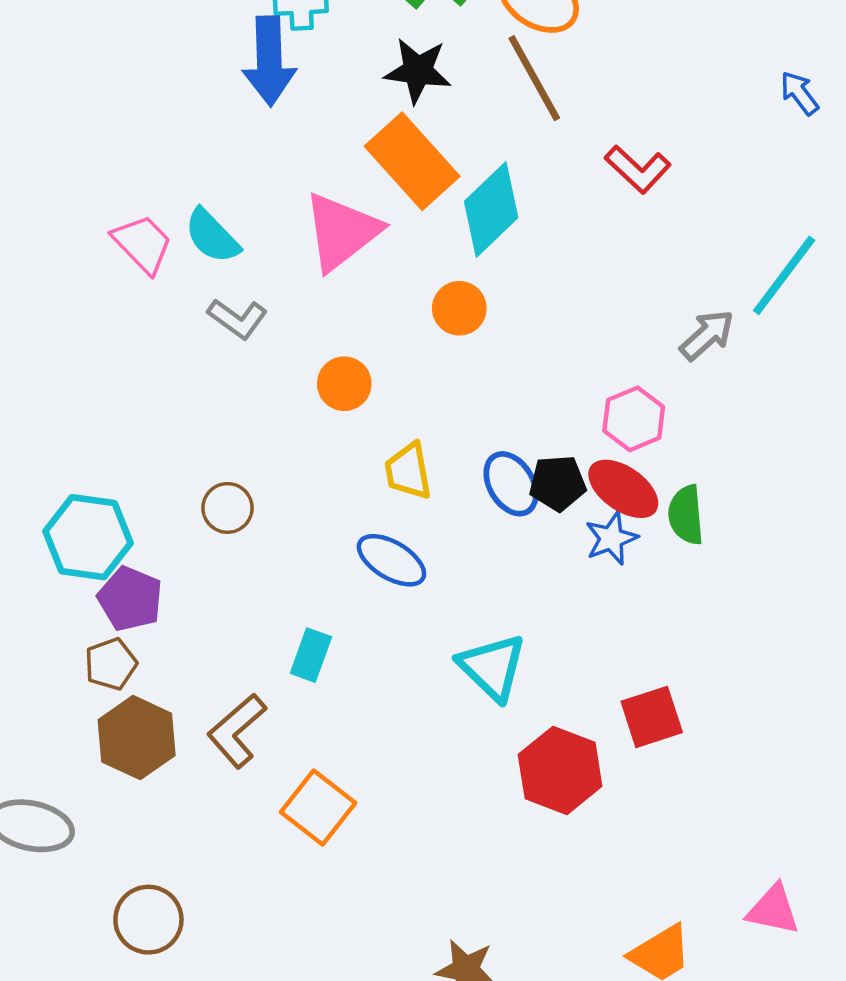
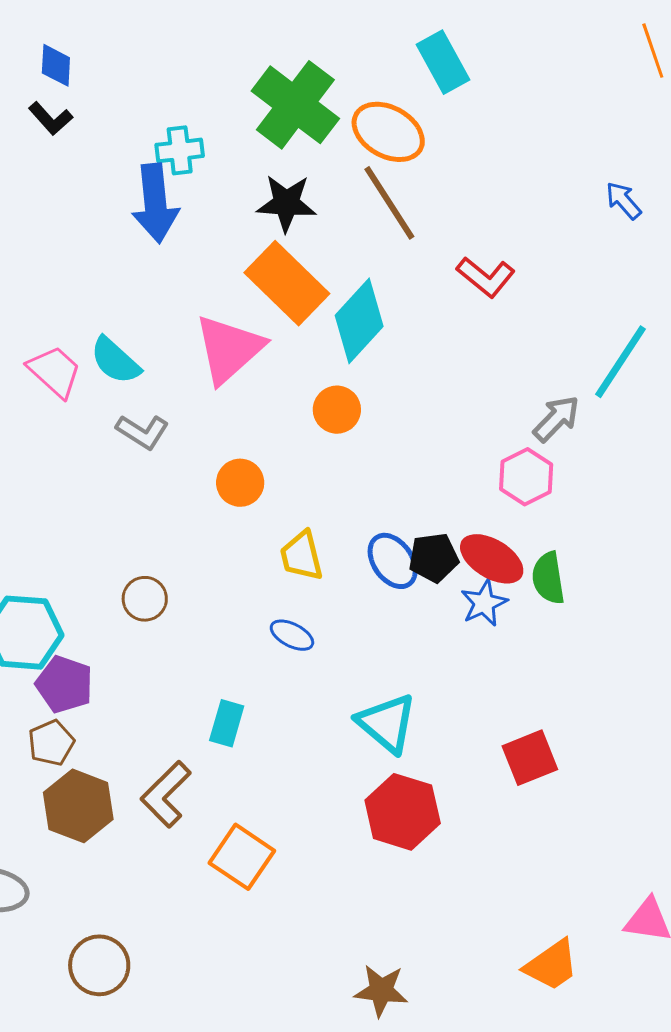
pink hexagon: (634, 419) -> (526, 477), moved
blue ellipse: (391, 560) -> (292, 635), size x0.7
red hexagon: (560, 770) -> (403, 812), moved

